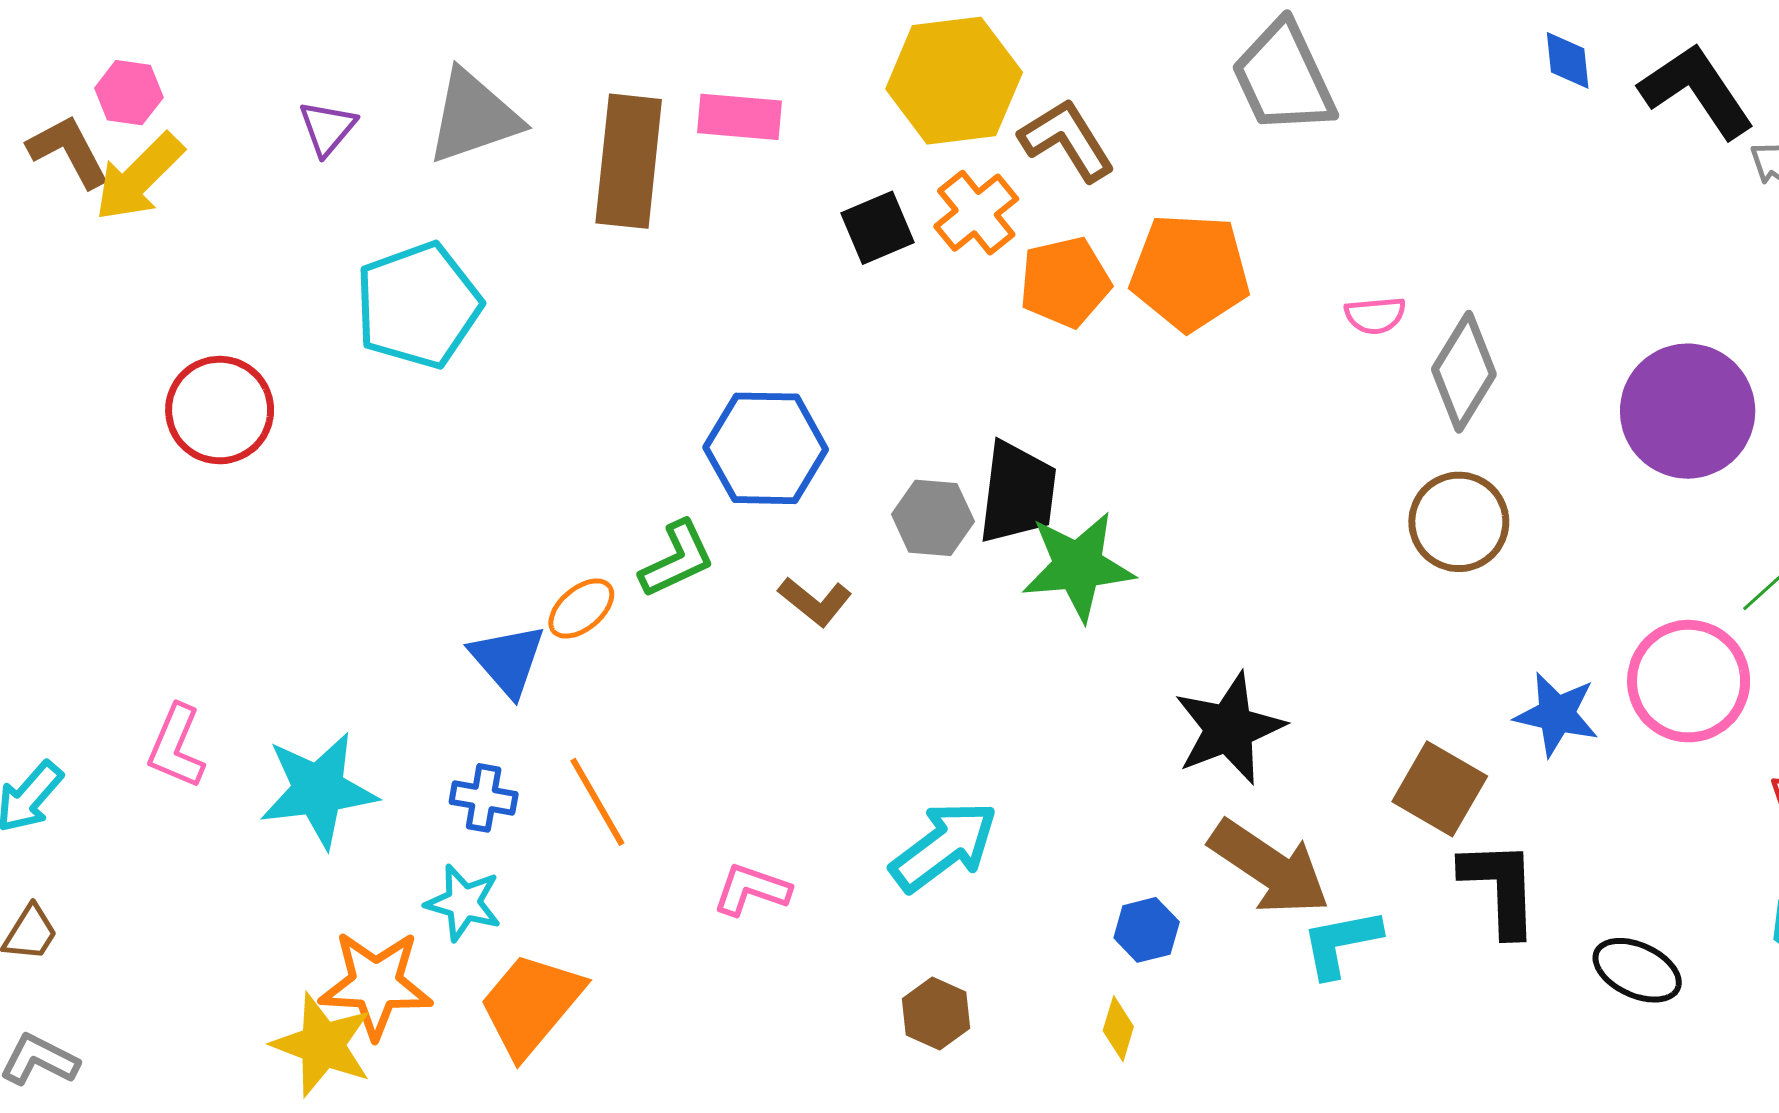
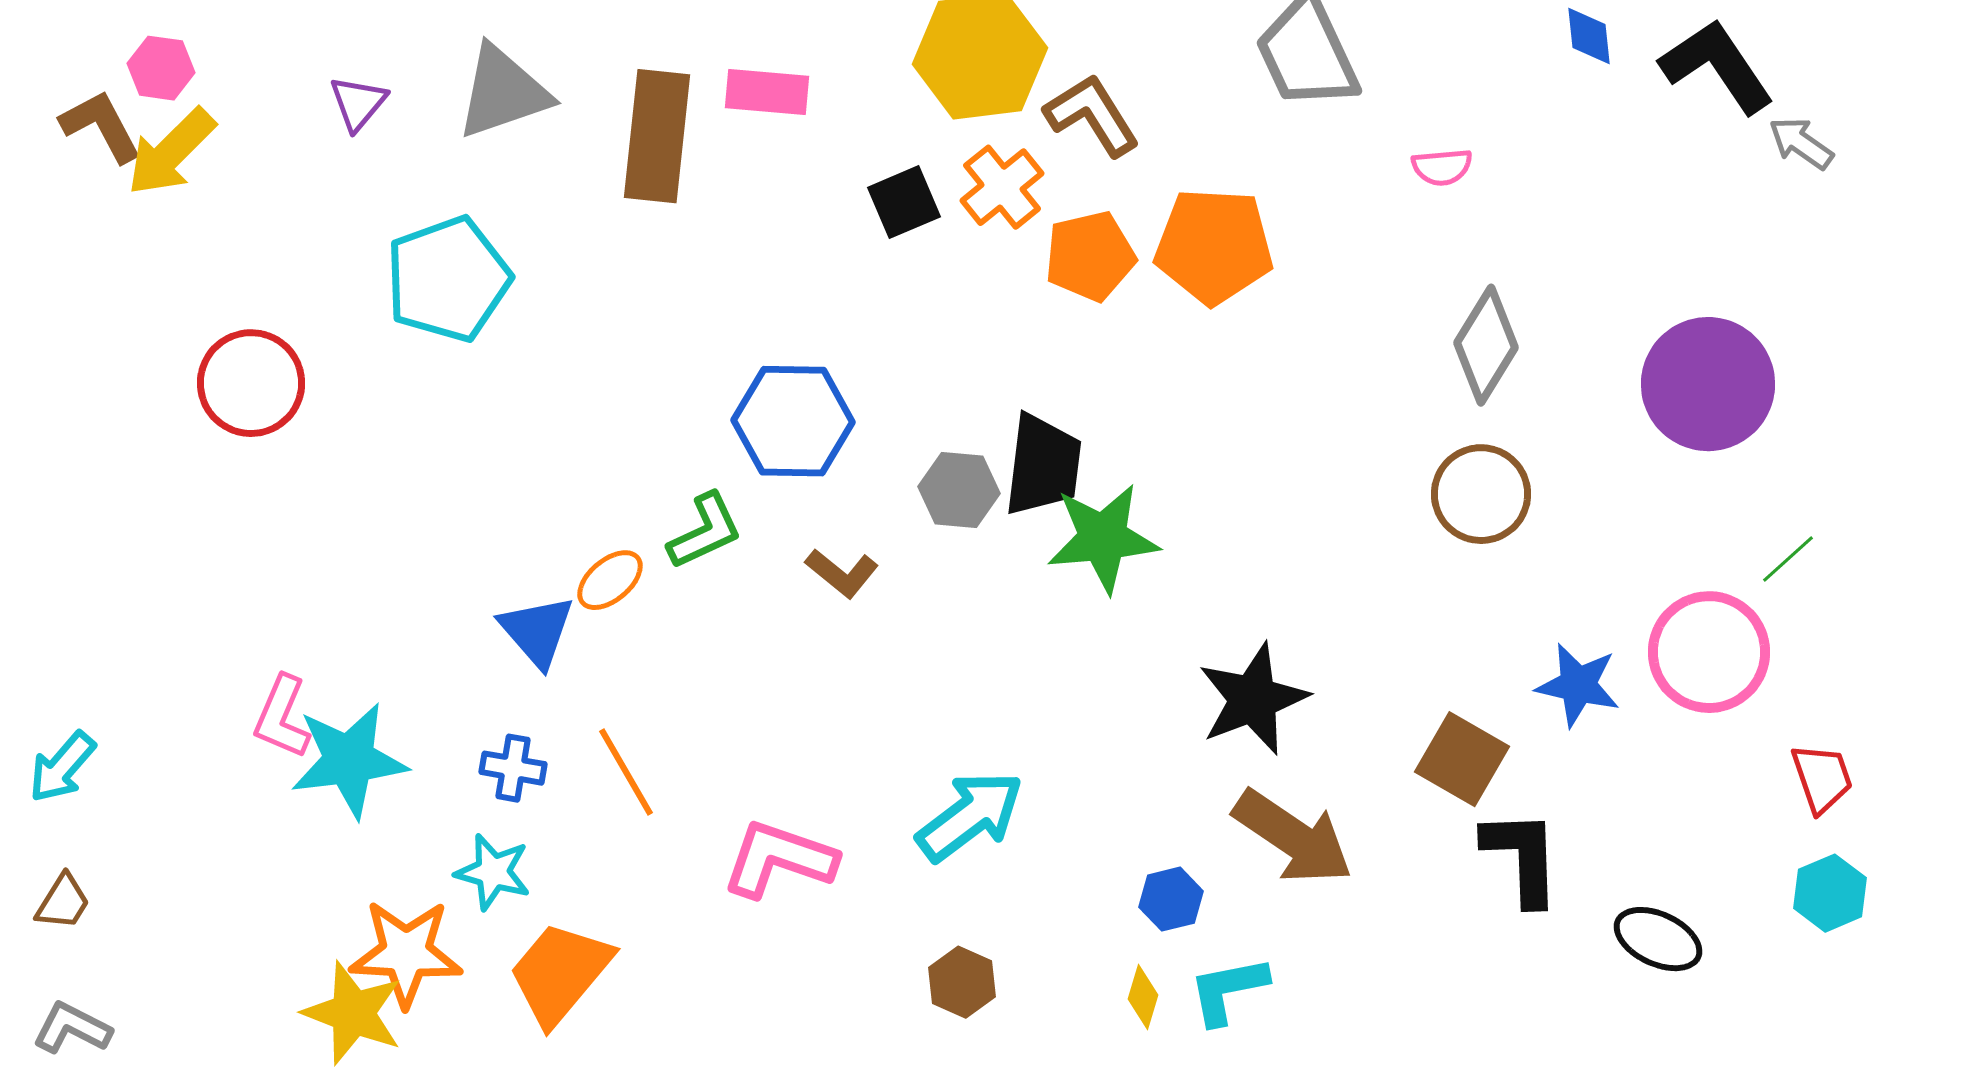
pink semicircle: (1375, 315) -> (1442, 167), moved
pink L-shape: (176, 747) -> (282, 717), moved
pink L-shape: (752, 890) -> (779, 859), size x1.5
cyan L-shape: (1341, 943) -> (1228, 990), moved

